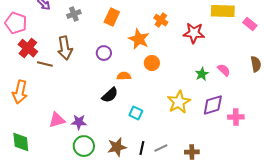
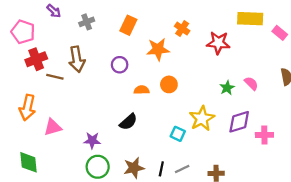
orange star: (139, 39) -> (158, 49), turned -30
red cross: (28, 48) -> (36, 59), turned 30
orange circle: (152, 63) -> (169, 84), moved
black semicircle: (110, 95) -> (128, 122), moved
cyan square: (136, 113) -> (178, 134), moved
pink triangle: (57, 120) -> (53, 127), moved

